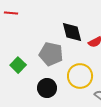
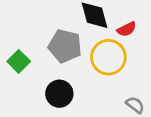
yellow circle: (80, 76) -> (108, 57), moved

